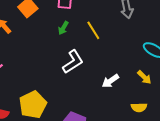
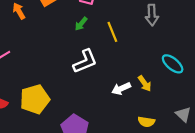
yellow arrow: (144, 77) -> (145, 83), moved

